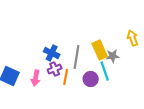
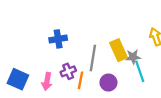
blue cross: (52, 53) -> (58, 39), moved, turned -35
cyan line: (105, 71) -> (140, 71), moved

